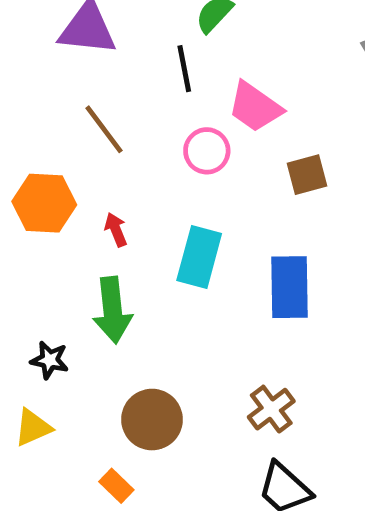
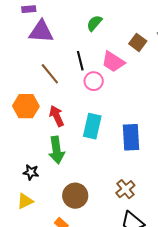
black line: (184, 69) -> (80, 61), moved
brown square: (307, 175) -> (138, 42), moved, turned -36
red arrow: (116, 230) -> (57, 116), size x1.5

